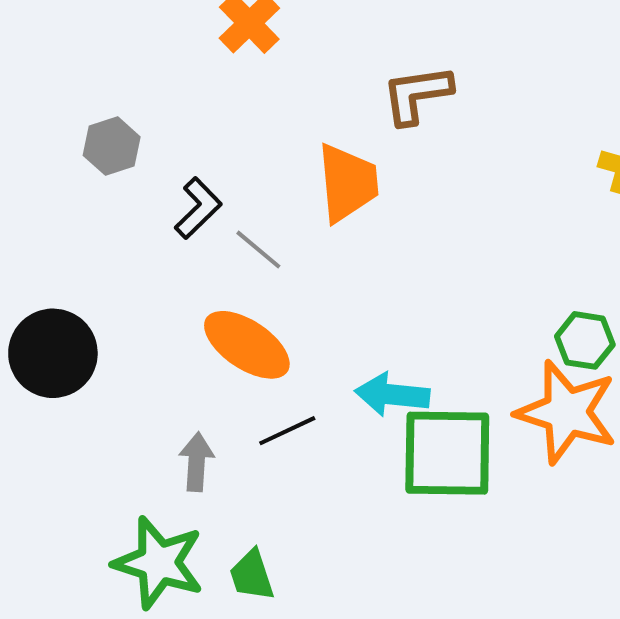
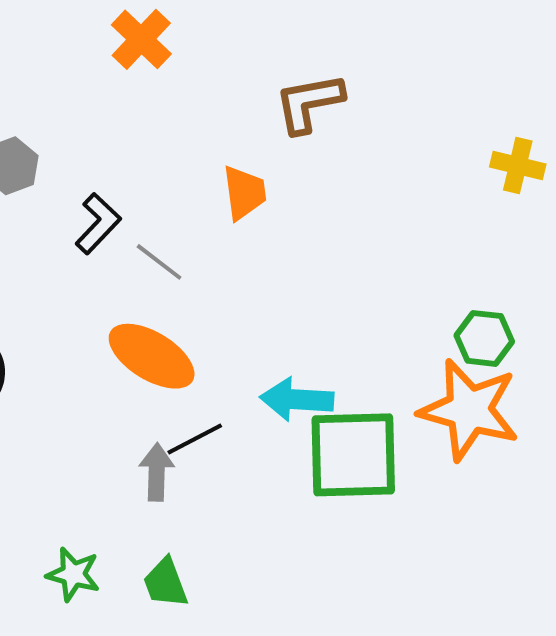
orange trapezoid: (348, 183) -> (244, 193), size x0.7
gray arrow: (197, 462) -> (157, 472), moved
green star: (159, 563) -> (73, 574), size x0.6

